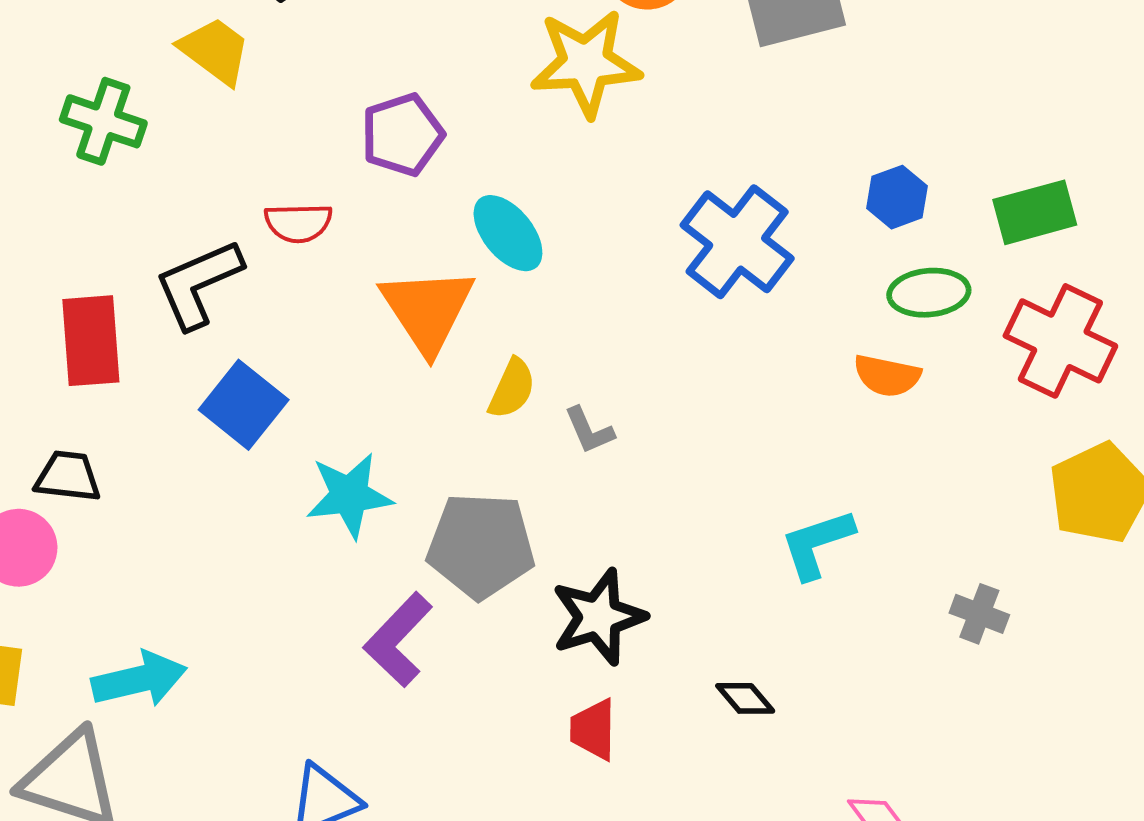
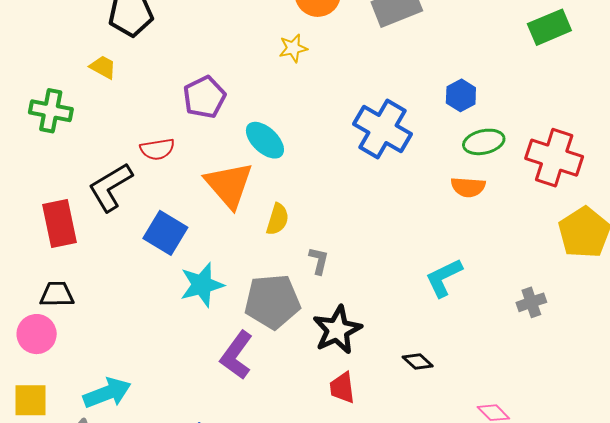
yellow trapezoid: (215, 51) -> (103, 67), size x0.7
yellow star: (586, 63) -> (293, 48), size x0.5
green rectangle: (1035, 212) -> (549, 27), moved
blue square: (244, 405) -> (165, 233), moved
gray L-shape: (589, 430) -> (319, 261), moved, turned -136
gray cross: (979, 614) -> (531, 302), turned -32

